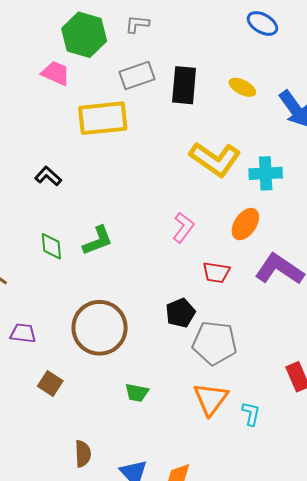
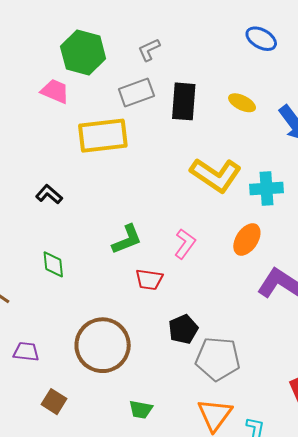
gray L-shape: (137, 24) -> (149, 50), moved, turned -30
green L-shape: (98, 241) -> (127, 239), moved
red trapezoid: (216, 272) -> (149, 280), moved

